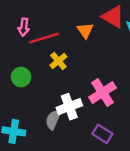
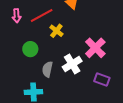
pink arrow: (24, 27) -> (17, 16), moved
gray semicircle: (53, 120) -> (47, 69), moved

